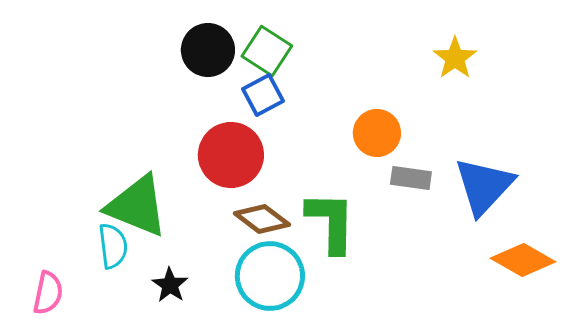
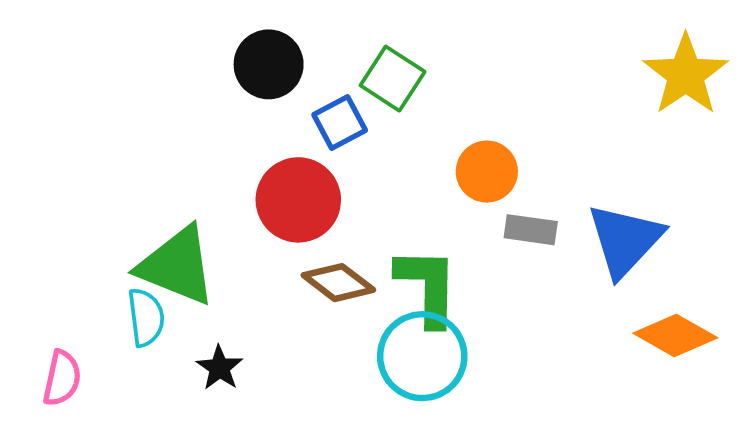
green square: (267, 51) -> (393, 79), moved
yellow star: (455, 58) -> (686, 75), moved, size x1.5
cyan circle: (270, 276) -> (422, 356), moved

